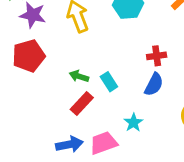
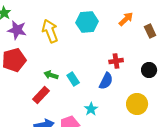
red cross: (157, 56) -> (116, 61), moved
red rectangle: (82, 104) -> (41, 95), moved

